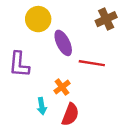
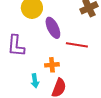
orange cross: (62, 87) -> (52, 65), turned 32

